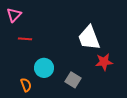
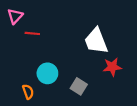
red line: (25, 39) -> (32, 33), moved

